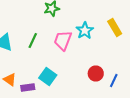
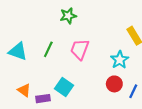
cyan star: (85, 30) -> (120, 60), moved

